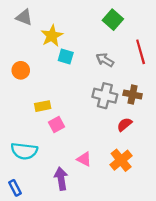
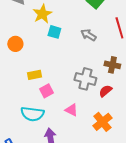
gray cross: (105, 96) -> (85, 79), moved
cyan semicircle: (24, 151) -> (32, 114), moved
pink triangle: (84, 159) -> (71, 110), moved

